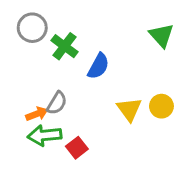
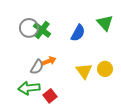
gray circle: (32, 28) -> (29, 28), moved
blue semicircle: (98, 66) -> (78, 33), moved
orange arrow: (37, 114) -> (49, 61), moved

